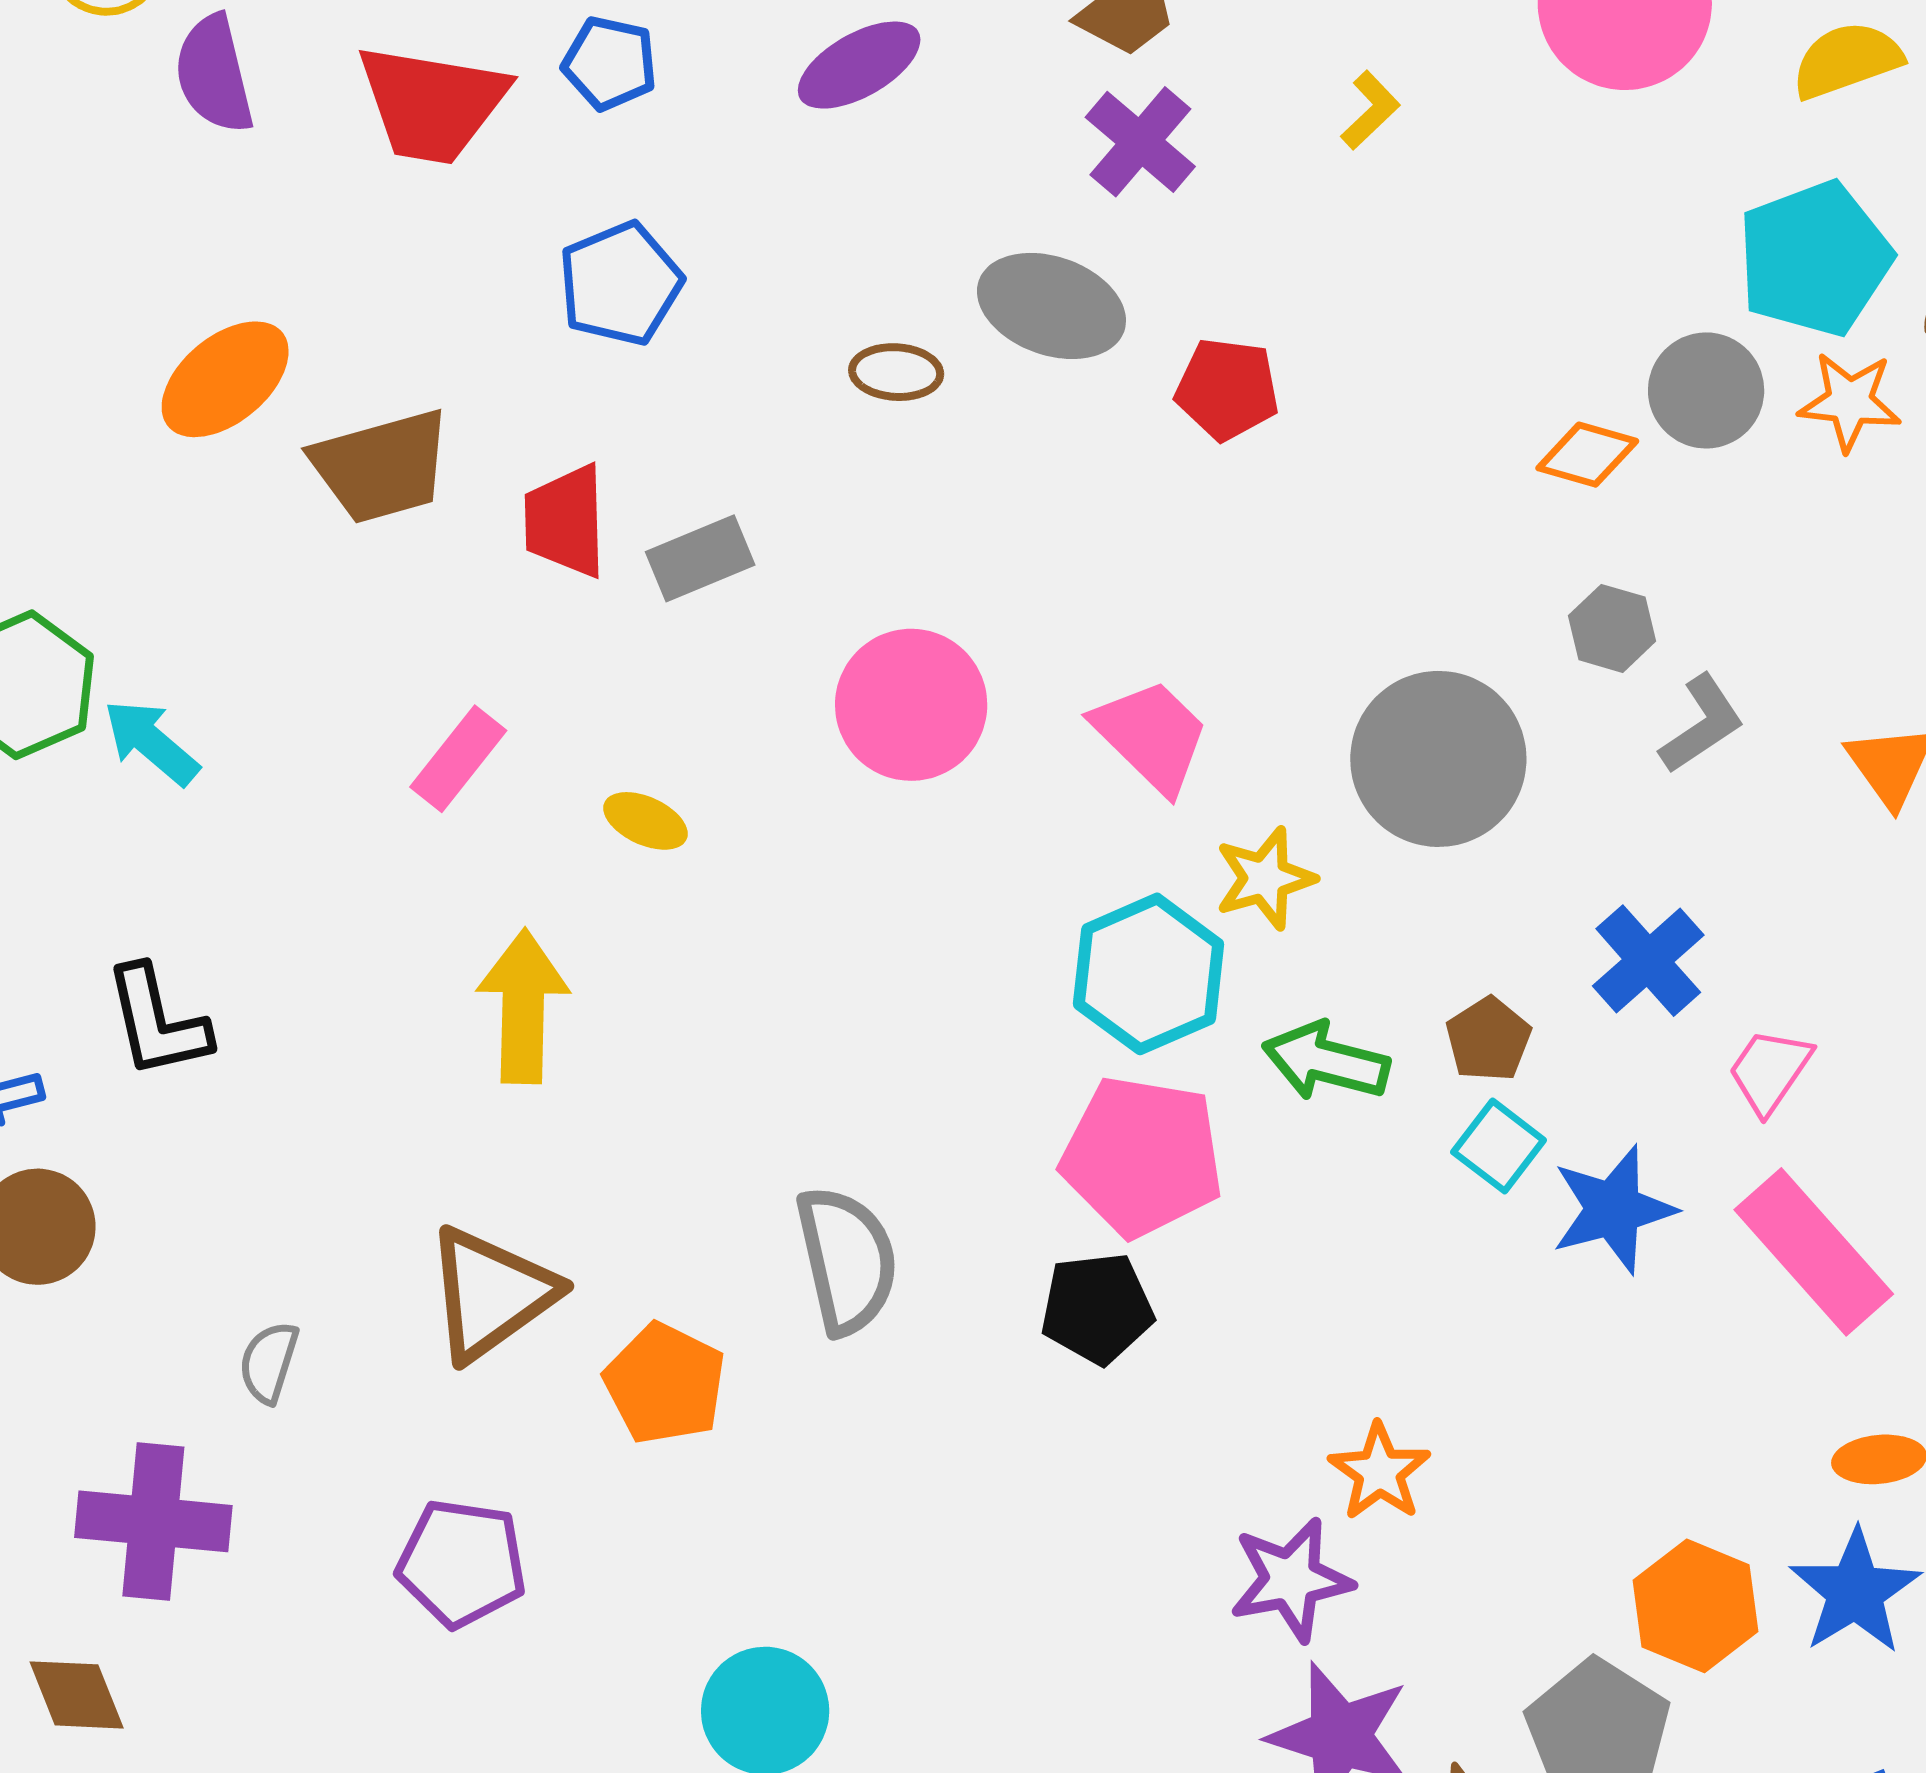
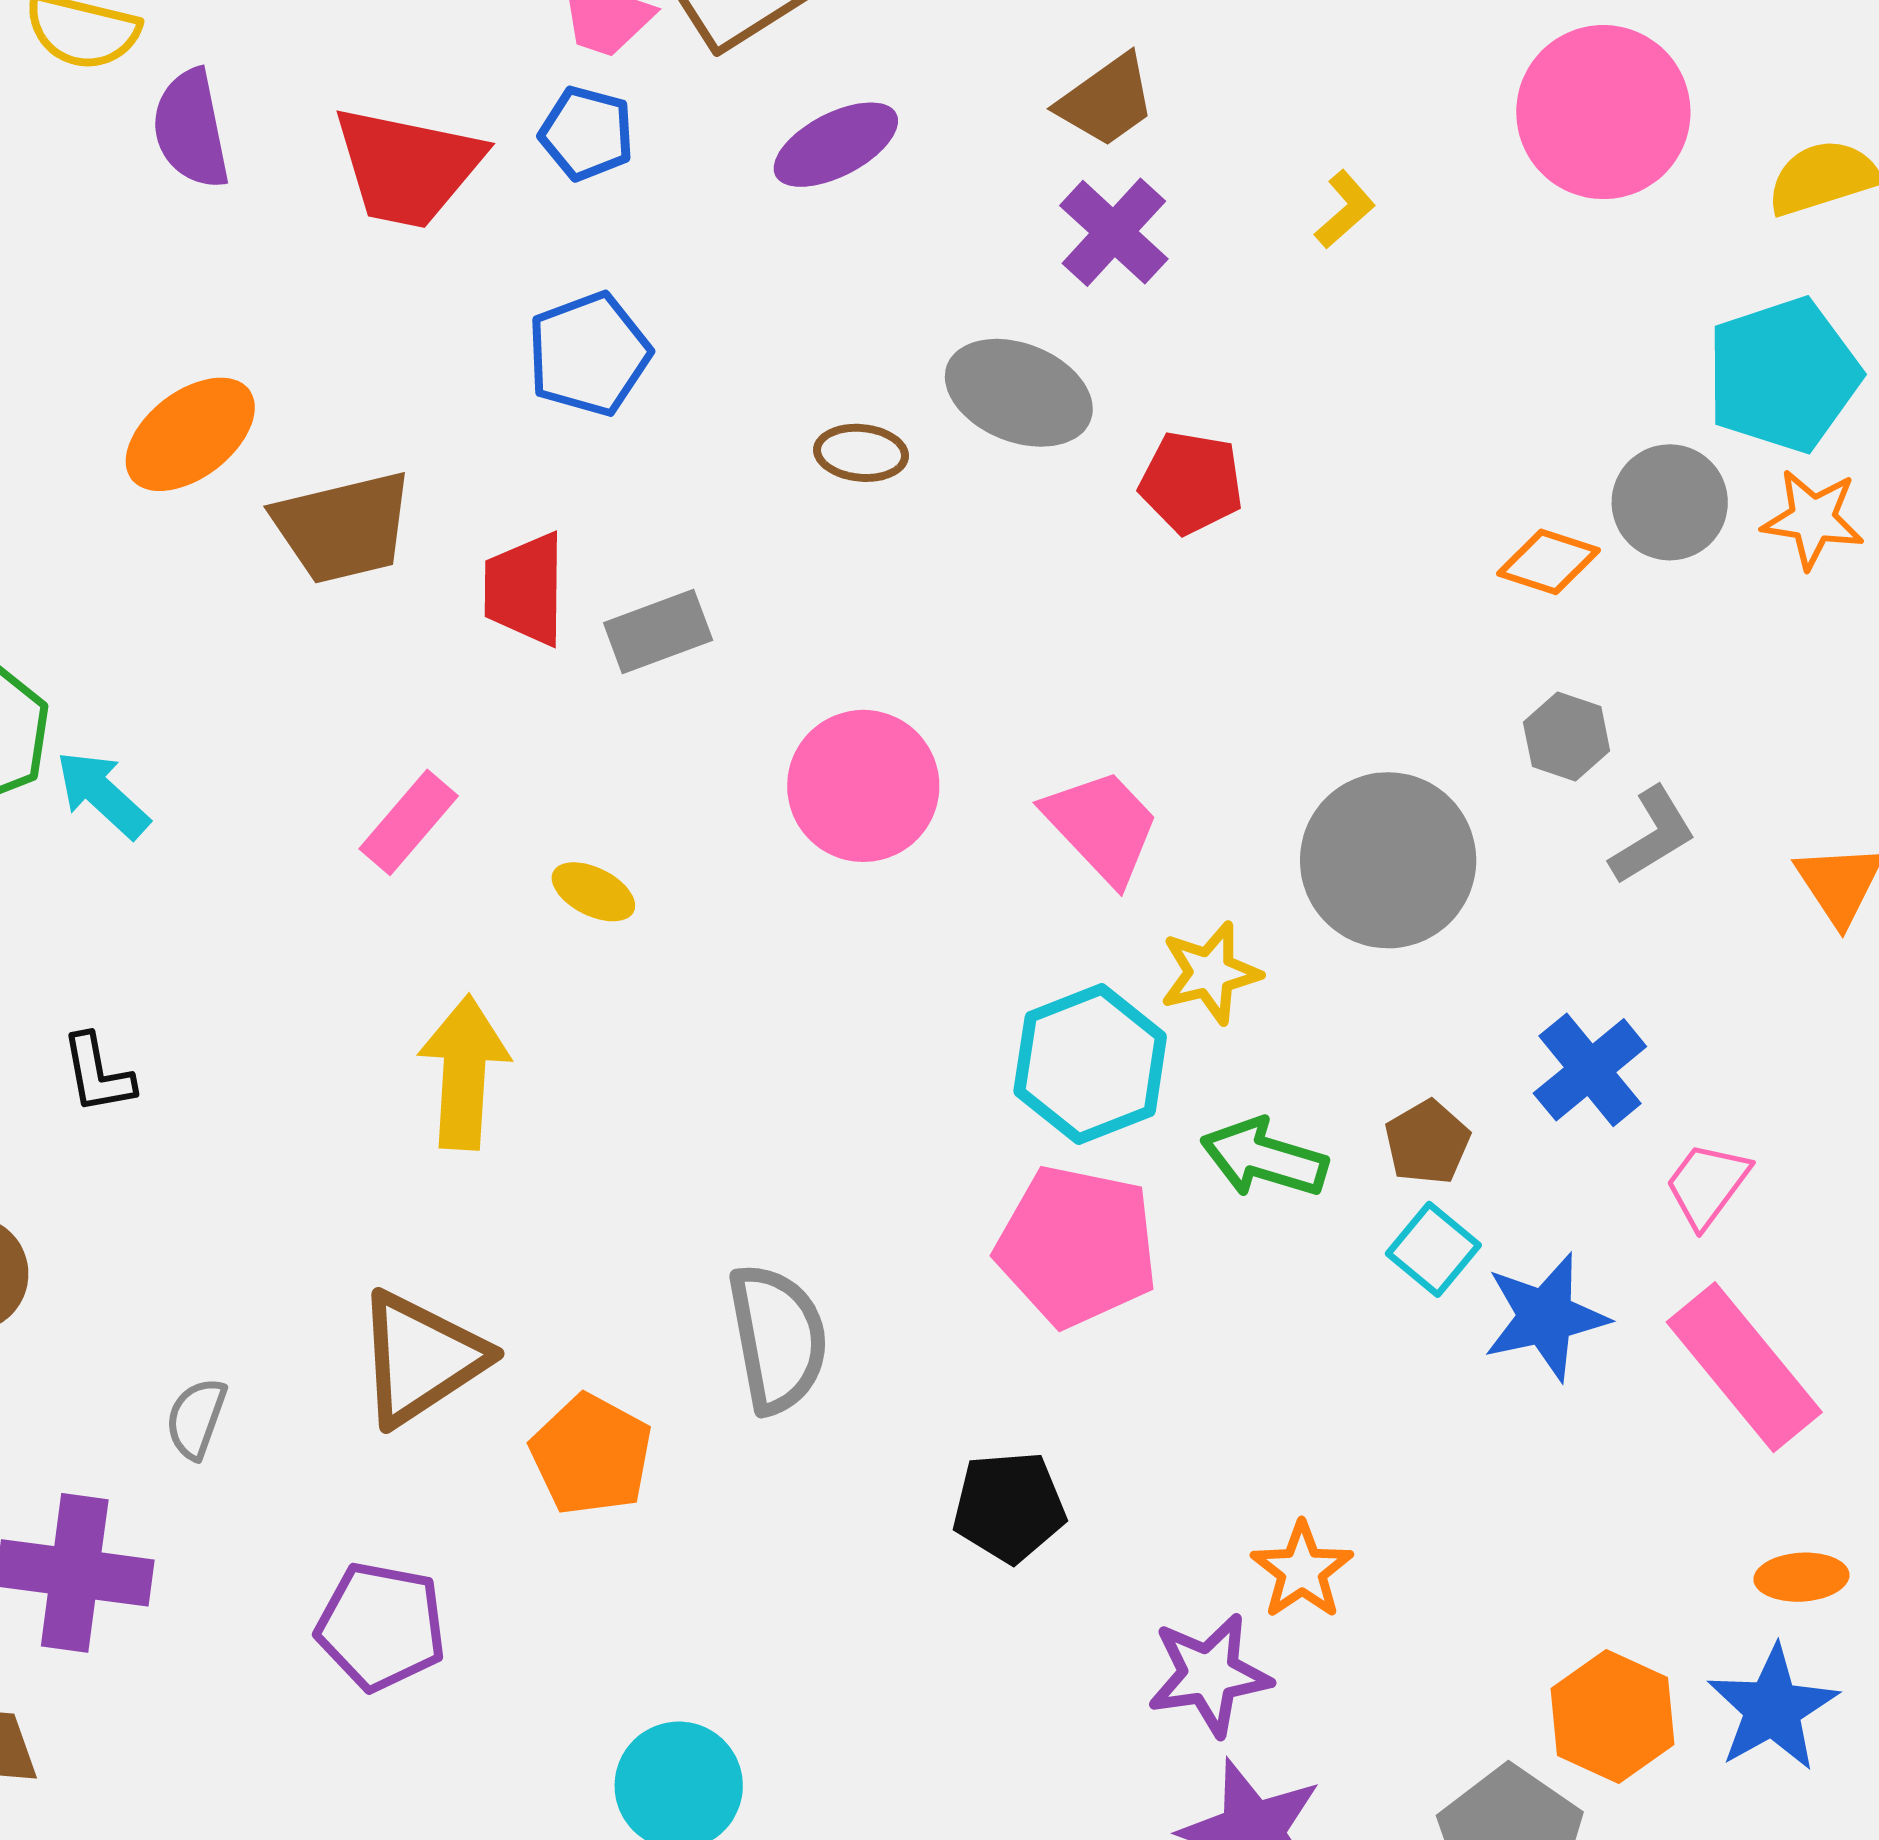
black L-shape: (157, 1022) -> (98, 1074), size x0.7
black pentagon: (1097, 1308) -> (1009, 1507), moved

